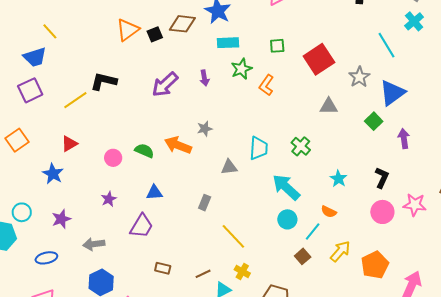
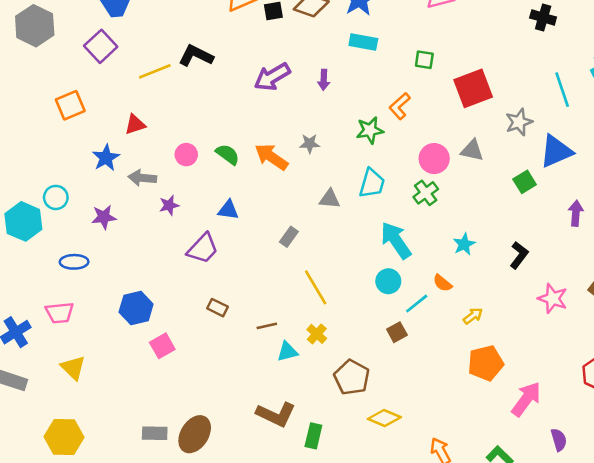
green star: (241, 69) -> (370, 130), moved
purple square: (30, 90) -> (101, 46), turned -30
purple arrow: (404, 139) -> (576, 213), moved
pink circle: (382, 212) -> (434, 159), moved
gray arrow: (94, 244) -> (142, 178), moved
yellow arrow: (340, 251) -> (473, 316), moved, size x0.7

